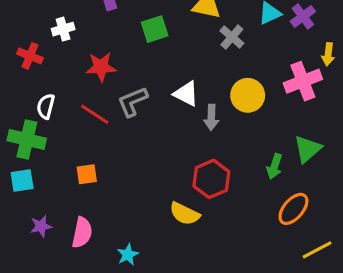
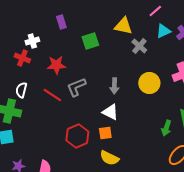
red cross: (30, 56) -> (22, 58), moved
white triangle: (186, 94) -> (110, 112), moved
gray arrow: (211, 117) -> (114, 86), moved
orange square: (87, 174) -> (105, 133), moved
red hexagon: (211, 179) -> (77, 136), moved

